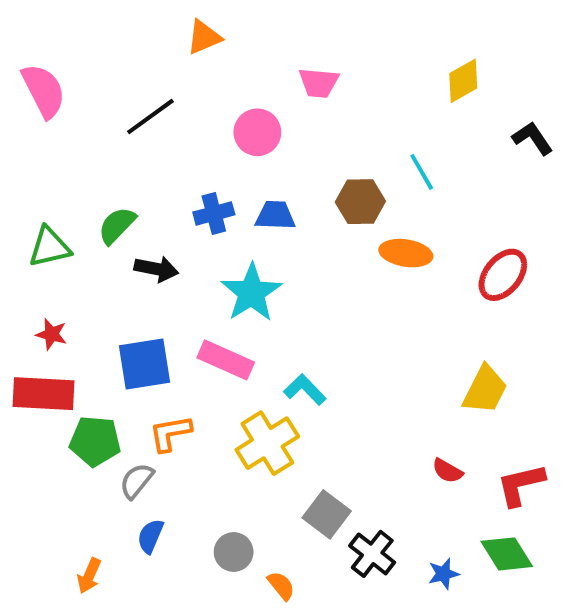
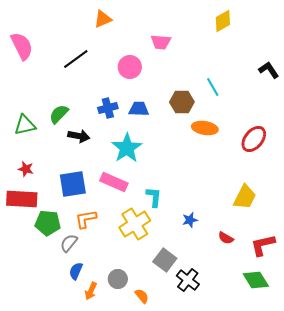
yellow diamond: (463, 81) -> (223, 21), moved
cyan L-shape: (305, 390) -> (154, 197), turned 50
blue star: (443, 574) -> (190, 220), moved
orange arrow: (89, 576) -> (91, 291), moved

